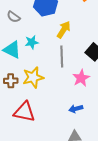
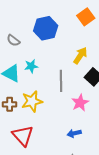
yellow arrow: (64, 30) -> (80, 56), moved
red triangle: (24, 112) -> (23, 136), turned 35

